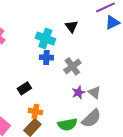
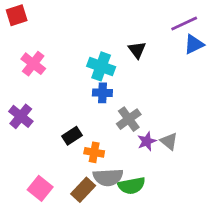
gray cross: (72, 66) -> (129, 119), moved
orange cross: (35, 111) -> (94, 152), moved
gray semicircle: (91, 118) -> (108, 177), moved, turned 40

